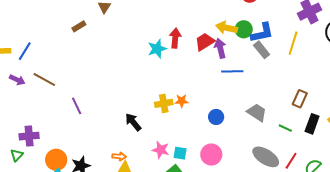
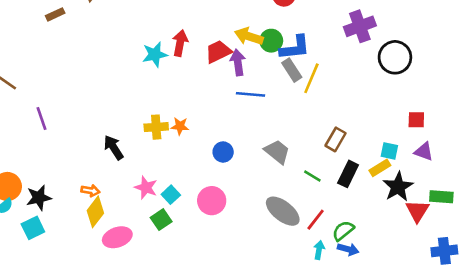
yellow line: (293, 43) -> (311, 78), moved
cyan square: (180, 153) -> (171, 195), turned 32

